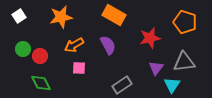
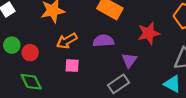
purple semicircle: (108, 45) -> (103, 41), turned -66
purple triangle: (156, 68) -> (129, 60), moved
cyan triangle: (172, 85) -> (172, 84), turned -36

